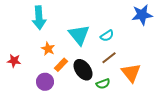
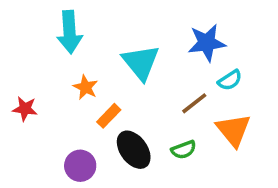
blue star: (142, 15) -> (207, 43), moved
cyan semicircle: (107, 36) -> (230, 80), moved
black ellipse: (83, 70) -> (134, 150), moved
purple circle: (45, 82) -> (80, 166), moved

